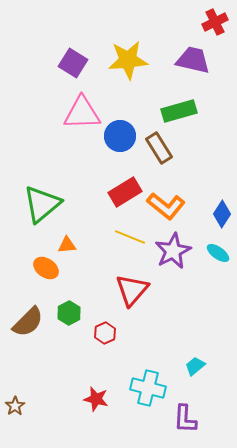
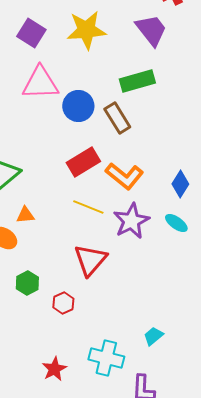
purple trapezoid: (193, 60) -> (151, 30), turned 39
red star: (96, 399) -> (54, 369), turned 30

